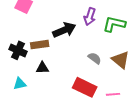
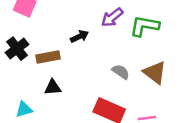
purple arrow: (90, 17) -> (112, 17), turned 36
black arrow: (64, 30) -> (79, 36), size x0.6
black cross: (18, 50) -> (17, 49), moved, turned 30

